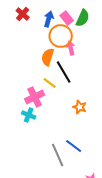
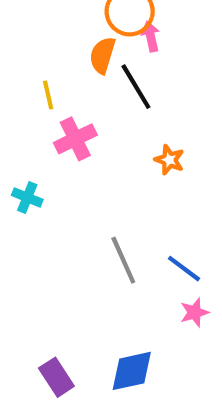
yellow line: (50, 83) -> (48, 95), moved, turned 40
cyan cross: (29, 115) -> (27, 197), moved
blue line: (74, 146) -> (184, 269), moved

